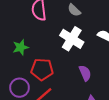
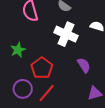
red pentagon: (42, 69) -> (42, 68), turned -30

